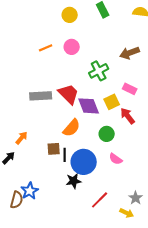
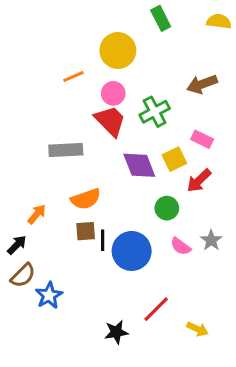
yellow circle: (70, 15) -> (118, 51), moved, size x1.5
pink circle: (72, 47) -> (113, 93), moved
red trapezoid: (69, 94) -> (110, 121), moved
red arrow: (128, 116) -> (199, 181), turned -96
orange semicircle: (72, 128) -> (86, 199), moved, turned 30
black star: (74, 181) -> (116, 332), moved
gray star: (136, 198) -> (211, 240), moved
brown semicircle: (17, 200) -> (23, 275), moved, turned 30

